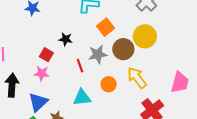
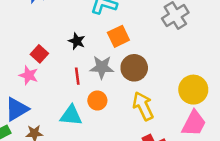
yellow circle: (145, 36) -> (193, 90), moved
black star: (66, 39) -> (77, 41), moved
orange circle: (109, 84) -> (97, 101), moved

